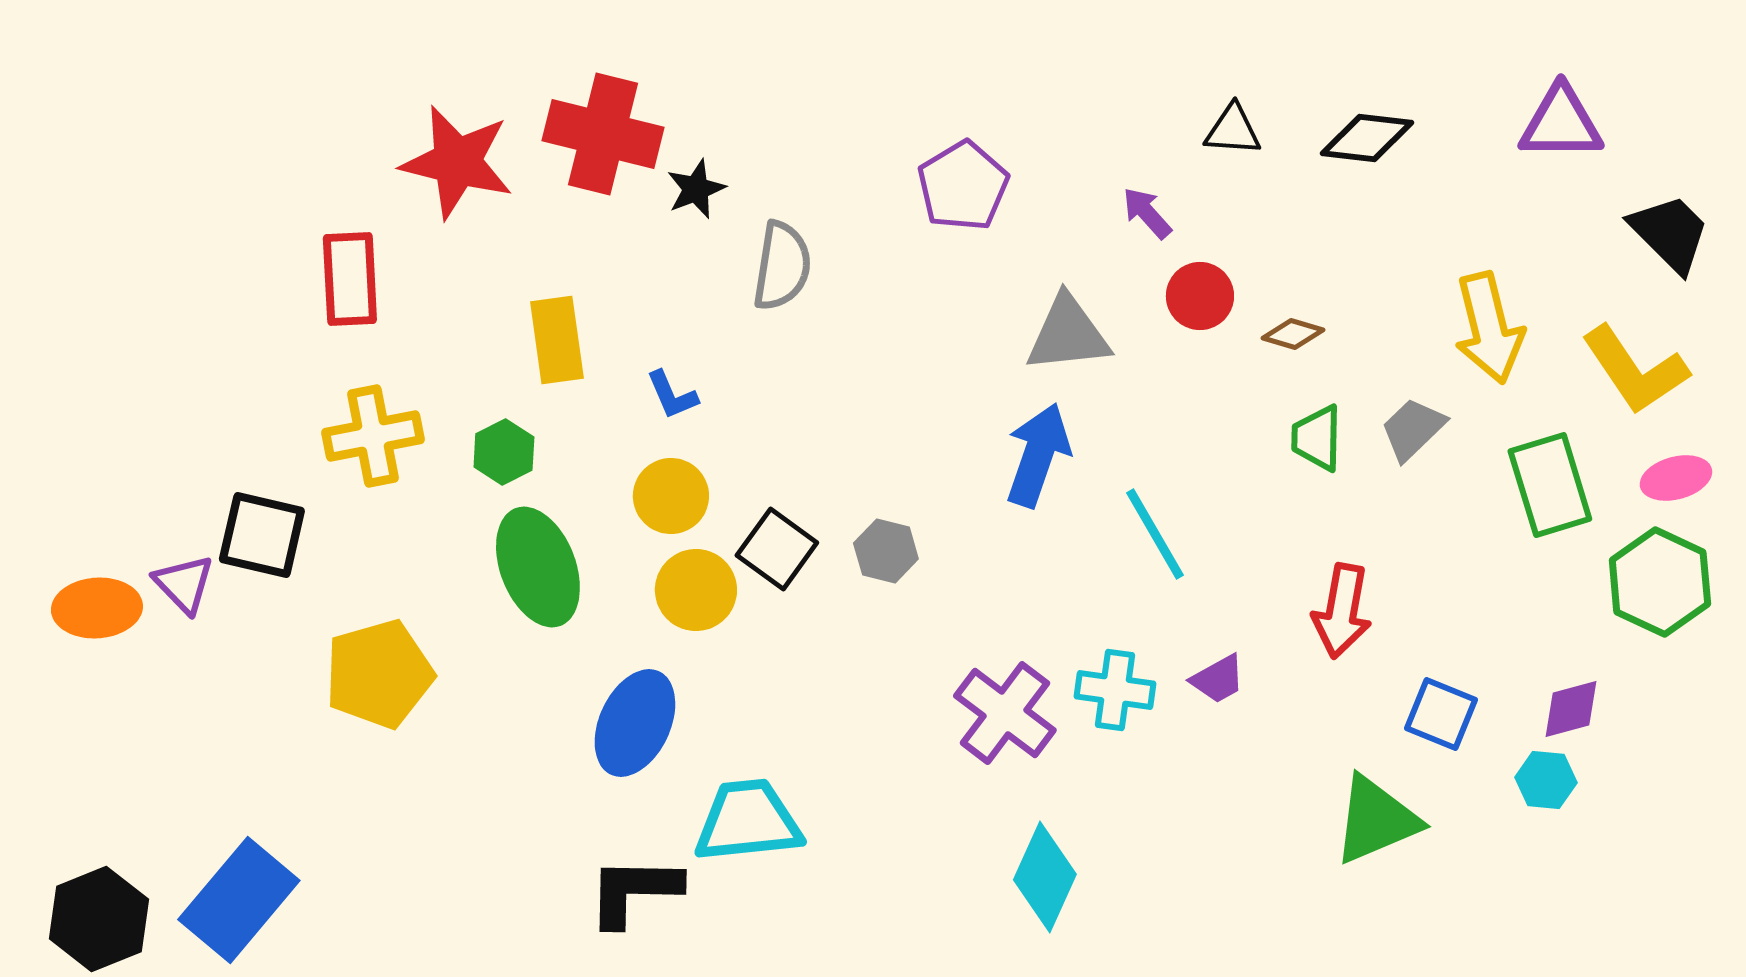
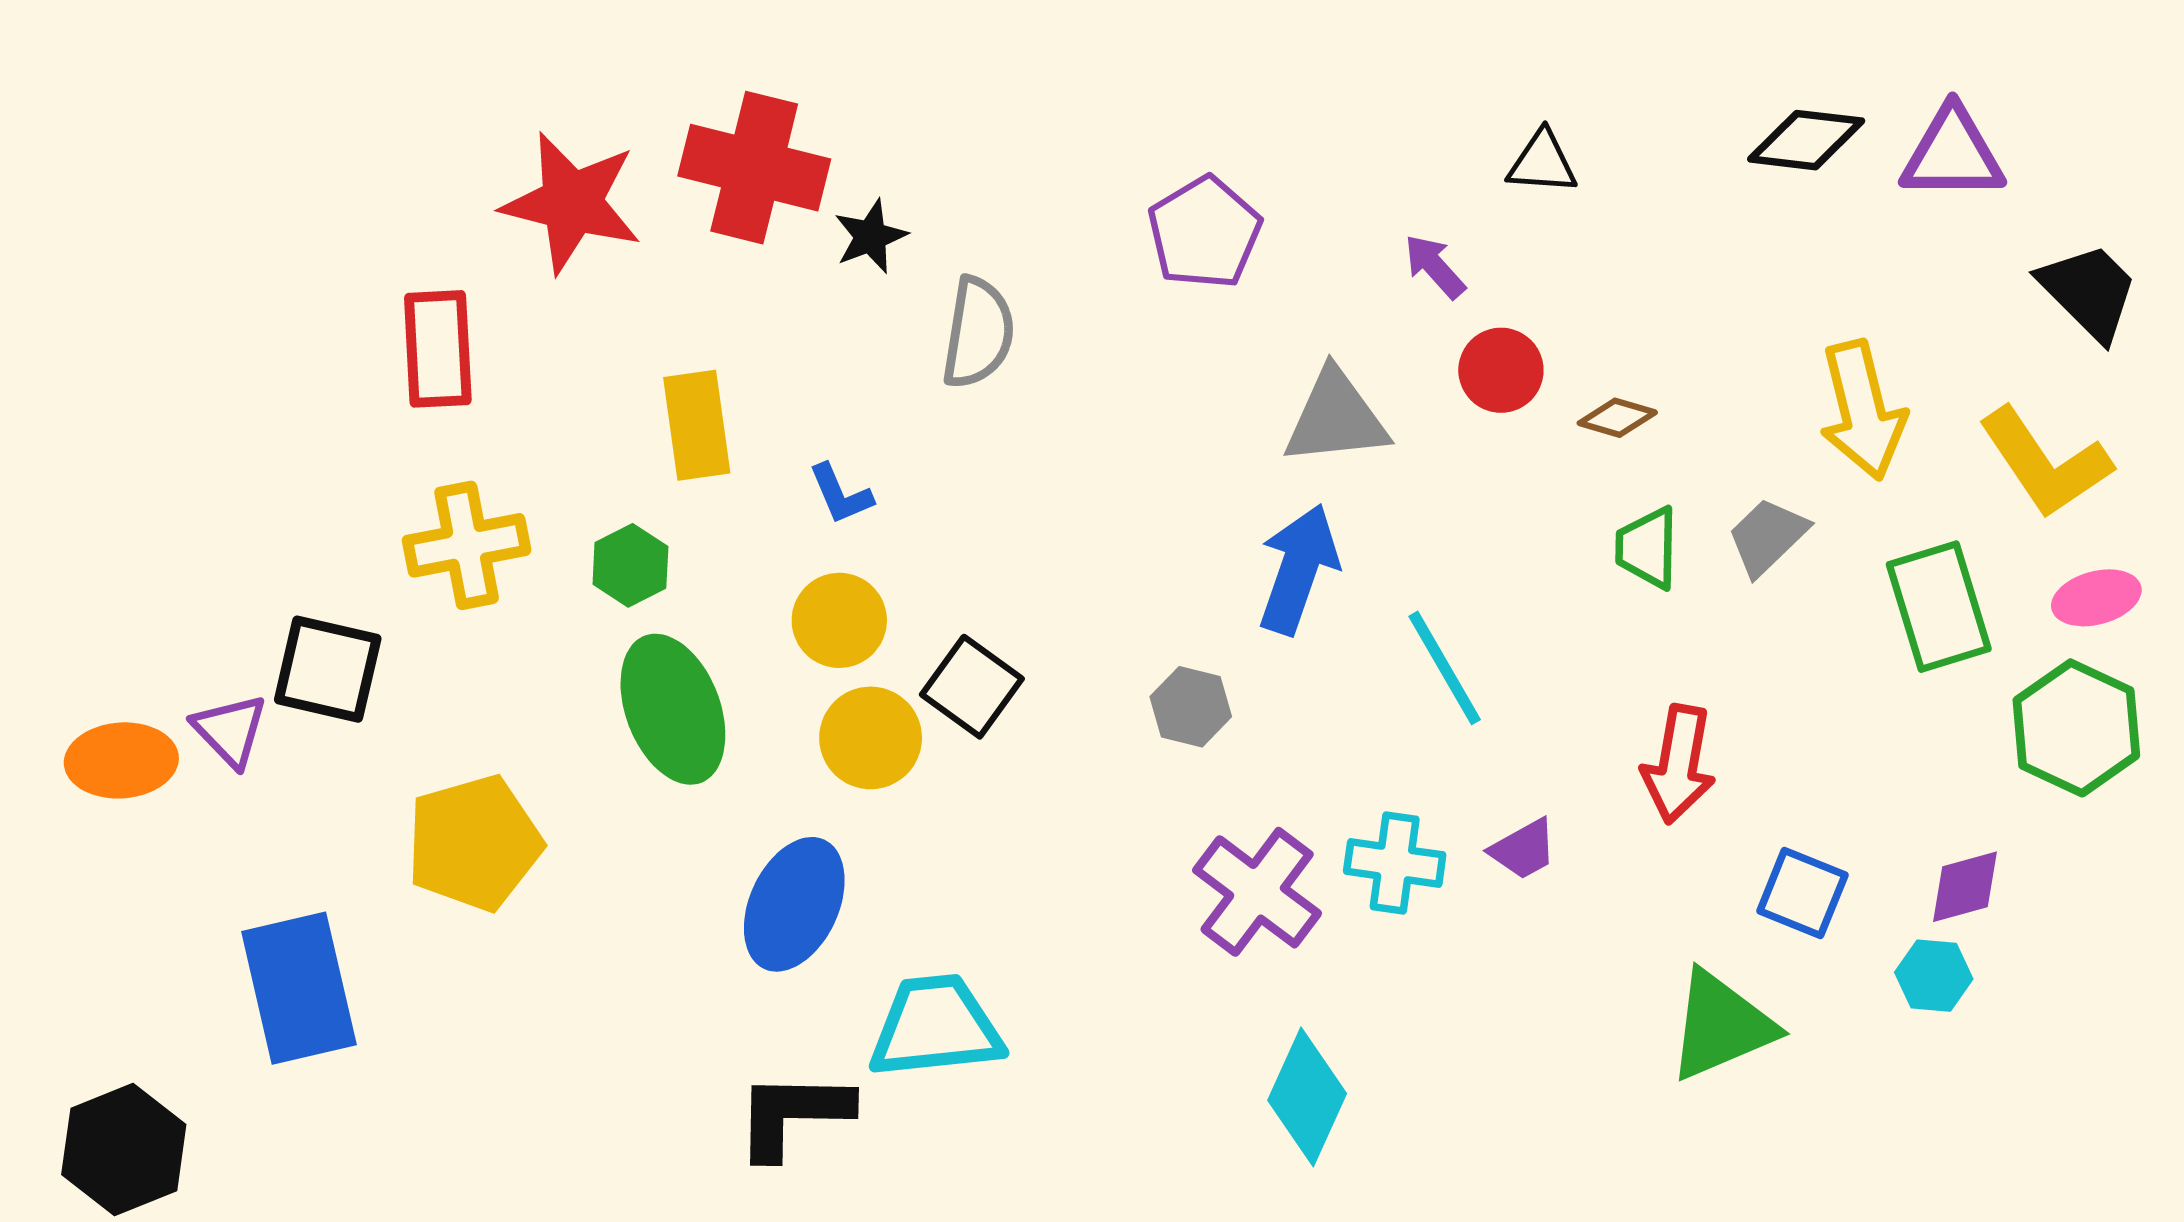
black diamond: (1367, 138) -> (1806, 140), moved
gray hexagon: (886, 551) -> (1191, 707), moved
blue rectangle: (239, 900) -> (299, 988), moved, turned -53

